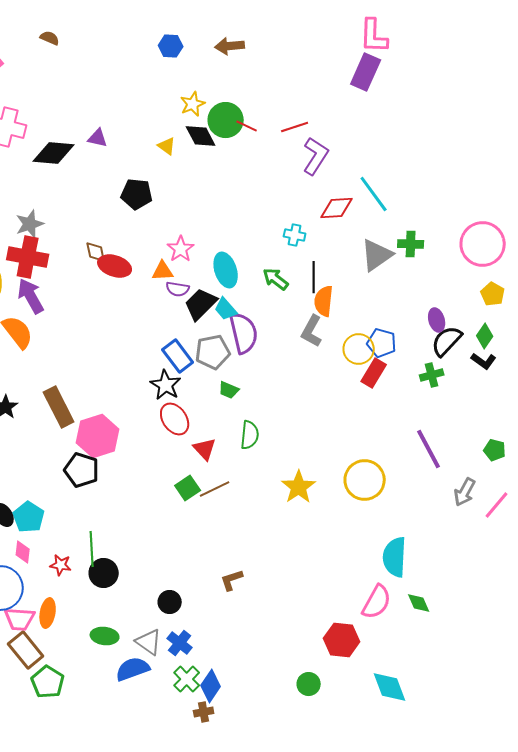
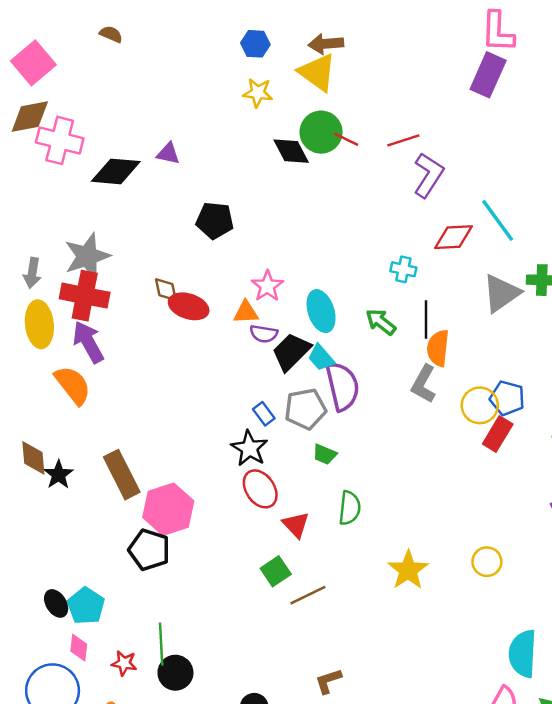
yellow star: (193, 104) -> (258, 93), moved, turned 30
yellow triangle: (167, 146) -> (317, 72), moved, size x1.8
gray star: (30, 224) -> (87, 256), size x1.4
blue rectangle: (178, 356) -> (264, 414), size x0.6
yellow circle: (365, 480) -> (487, 562), size x0.6
brown line: (215, 489) -> (308, 595), moved

